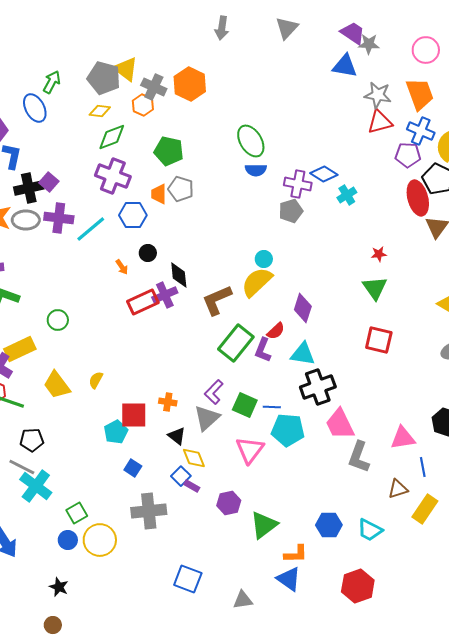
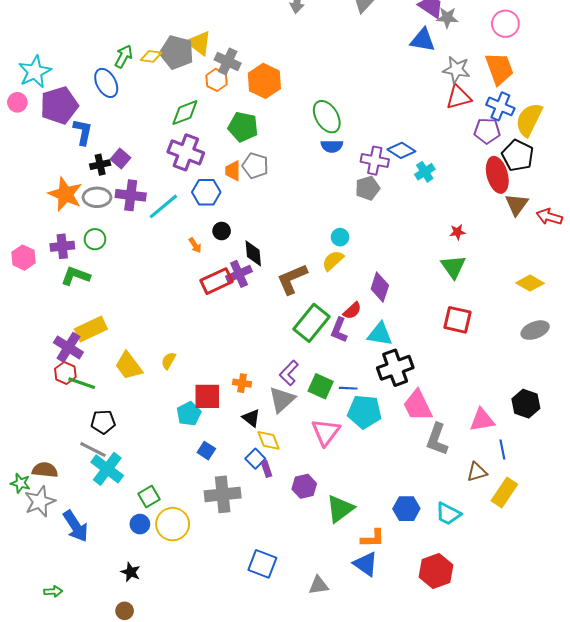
orange hexagon: (190, 84) -> (264, 81), moved
yellow diamond: (100, 111) -> (151, 56), moved
black cross: (29, 188) -> (100, 165), size x0.7
yellow semicircle: (257, 282) -> (333, 261), size x0.7
green circle: (58, 320) -> (95, 239), moved
purple rectangle: (192, 486) -> (267, 469), turned 42

